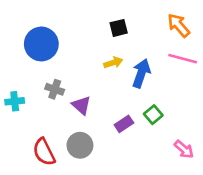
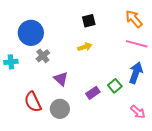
blue arrow: (141, 73) -> (136, 73), moved
gray cross: (55, 89) -> (43, 56), moved, turned 32
cyan cross: (15, 101) -> (11, 62), moved
red semicircle: (44, 152) -> (33, 102), moved

